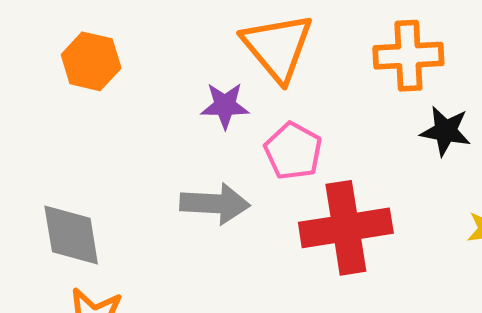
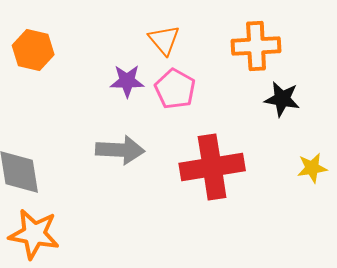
orange triangle: (278, 47) -> (164, 40), size x0.6
pink pentagon: (293, 151) -> (175, 89), moved

